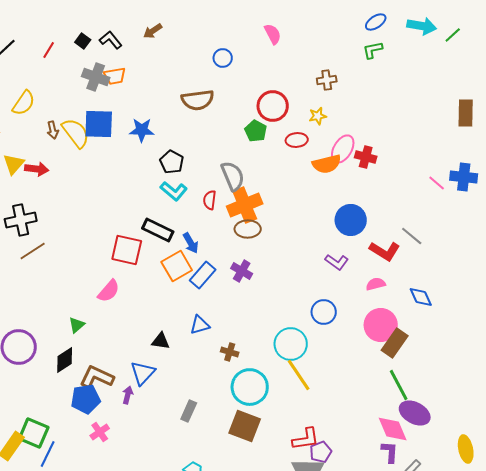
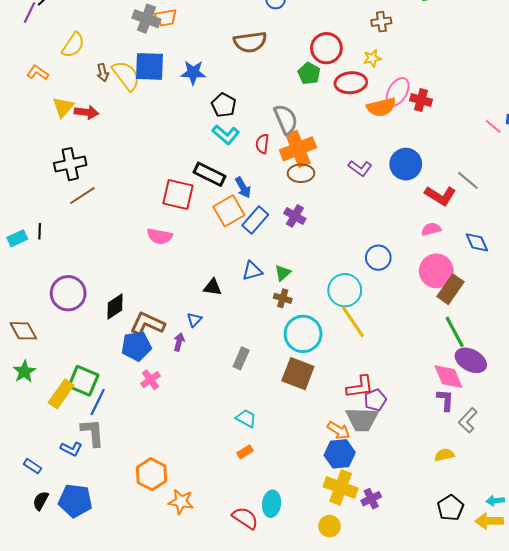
red ellipse: (297, 140) -> (351, 83), size x1.4
purple L-shape: (337, 262) -> (360, 168), moved
pink semicircle: (109, 291) -> (160, 236), turned 60
green triangle: (77, 325) -> (283, 273), moved
blue triangle: (143, 373) -> (194, 320), size x0.6

